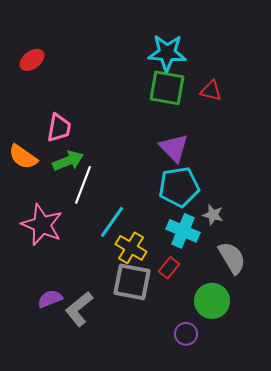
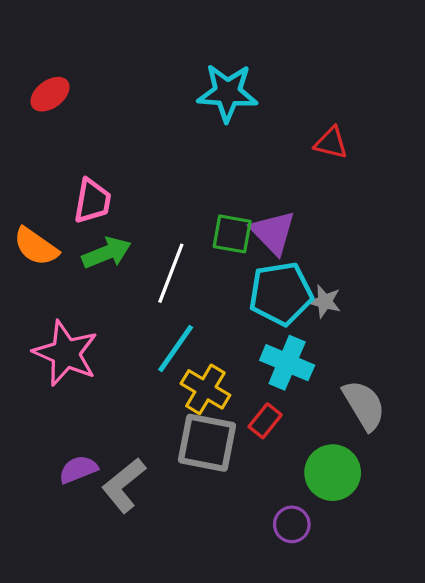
cyan star: (167, 53) -> (227, 93), moved
green square: (167, 88) -> (232, 234), moved, size x0.7
white line: (83, 185) -> (171, 273), moved
gray star: (213, 215) -> (325, 301), moved

